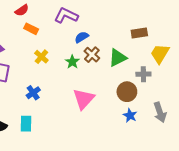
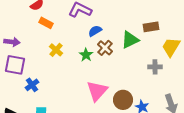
green triangle: (118, 58) -> (130, 40), moved
brown circle: (127, 92) -> (123, 100), moved
blue cross: (33, 93) -> (32, 85), moved

